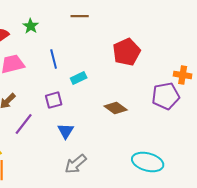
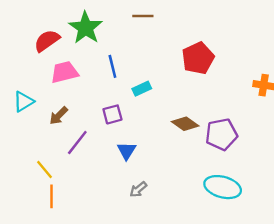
green star: (31, 26) -> (86, 28), size x1.8
purple pentagon: (166, 96) -> (221, 134), moved
gray arrow: (76, 164) -> (138, 189), size x0.7

